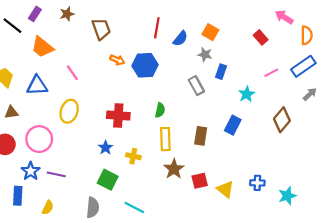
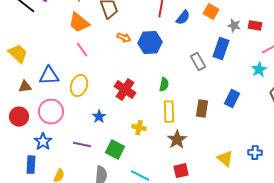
red rectangle: (261, 37) -> (255, 26), moved, turned -40
orange trapezoid: (42, 47) -> (79, 23), moved
gray star: (205, 55) -> (234, 26), moved
blue rectangle: (221, 72) -> (221, 49), size x1.5
blue triangle: (37, 86) -> (49, 76), moved
cyan star: (247, 94) -> (259, 70), moved
red cross: (118, 116) -> (125, 90), turned 30
blue star: (105, 148) -> (99, 117), moved
purple line: (56, 174) -> (82, 145), moved
red square: (200, 181) -> (181, 171), moved

